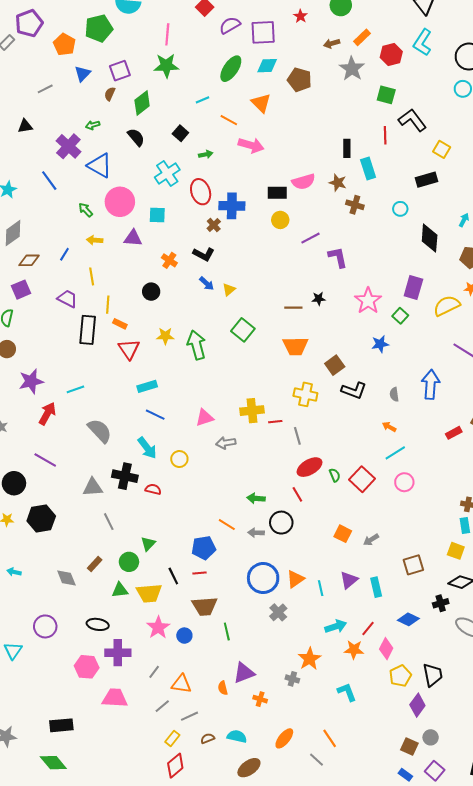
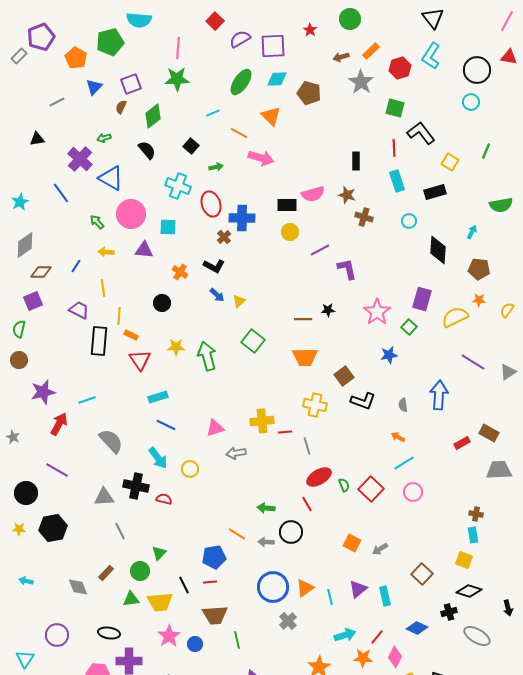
cyan rectangle: (368, 169) -> (397, 181), moved
cyan cross: (167, 174) -> (178, 186), turned -35
brown square: (413, 565) -> (422, 574), turned -30

